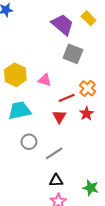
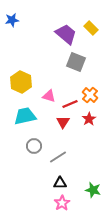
pink triangle: (45, 80) -> (49, 96), moved

